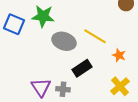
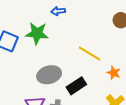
gray ellipse: (64, 41) -> (49, 75), moved, turned -35

